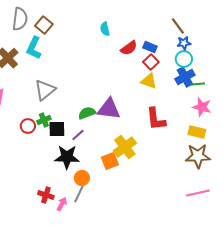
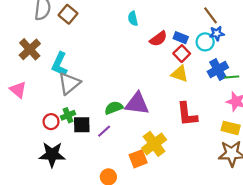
cyan L-shape: (34, 48) -> (60, 64), moved
cyan circle: (184, 59) -> (205, 42), moved
black star: (67, 157) -> (52, 155), moved

